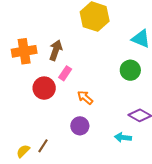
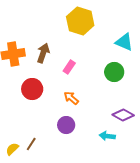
pink rectangle: (65, 73) -> (69, 67), moved

